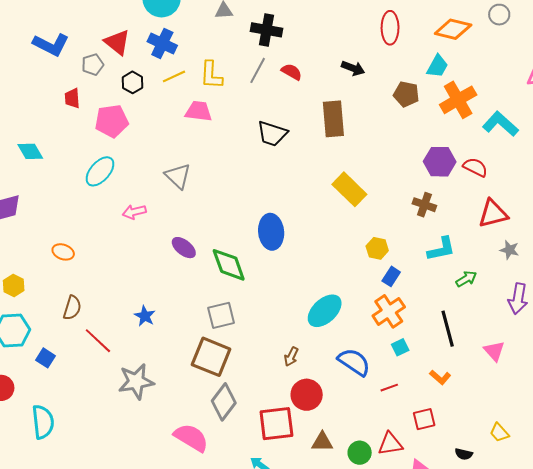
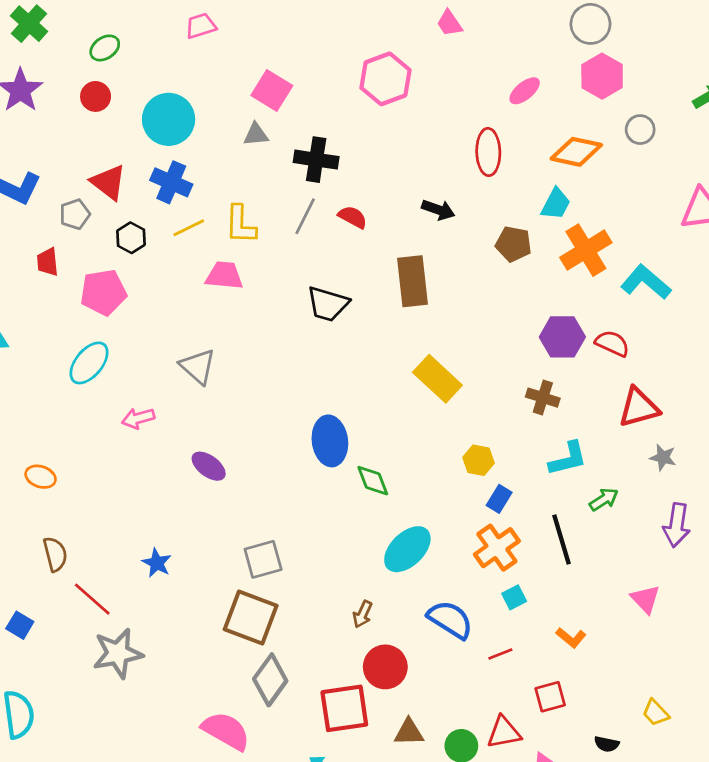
green diamond: (229, 265) -> (373, 481), moved, size x0.7
brown semicircle: (72, 308) -> (55, 554), turned -30
black line: (448, 329) -> (561, 539), moved
gray star: (136, 382) -> (118, 653), moved

